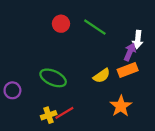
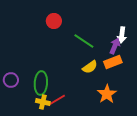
green line: (95, 27) -> (84, 41), moved
green ellipse: (53, 78) -> (41, 83), moved, turned 70
yellow cross: (49, 115) -> (43, 102), turned 32

